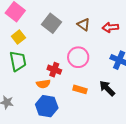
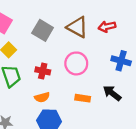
brown triangle: (83, 25) -> (77, 27), size x1.5
red cross: (54, 70) -> (43, 71), moved

